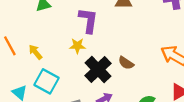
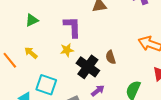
yellow arrow: (35, 52) -> (31, 53), moved
brown semicircle: (126, 63) -> (111, 57), turned 48

